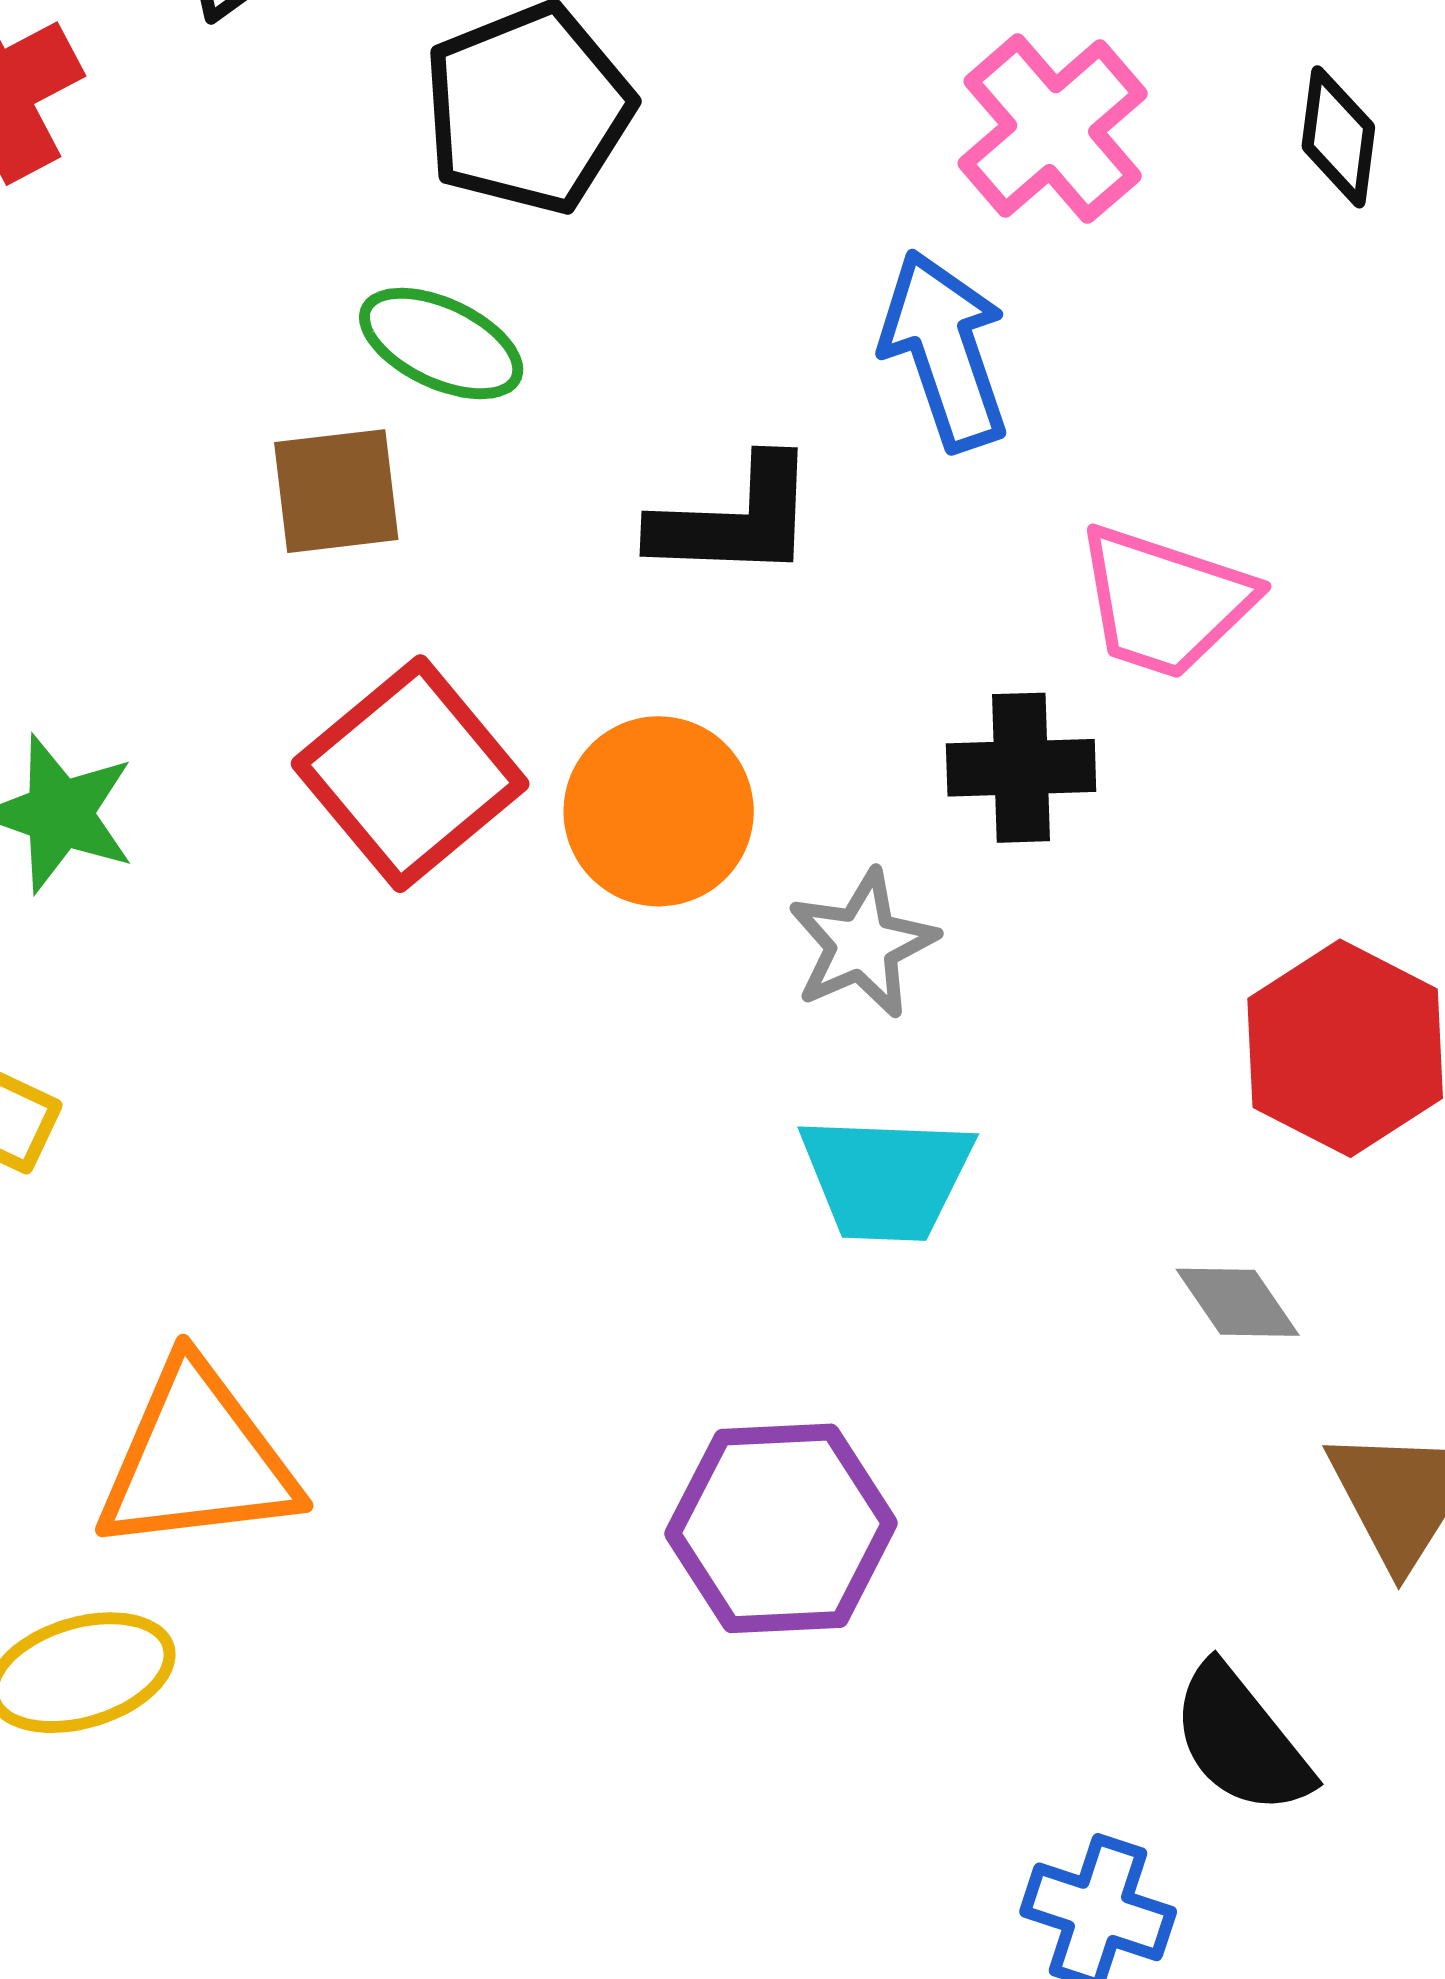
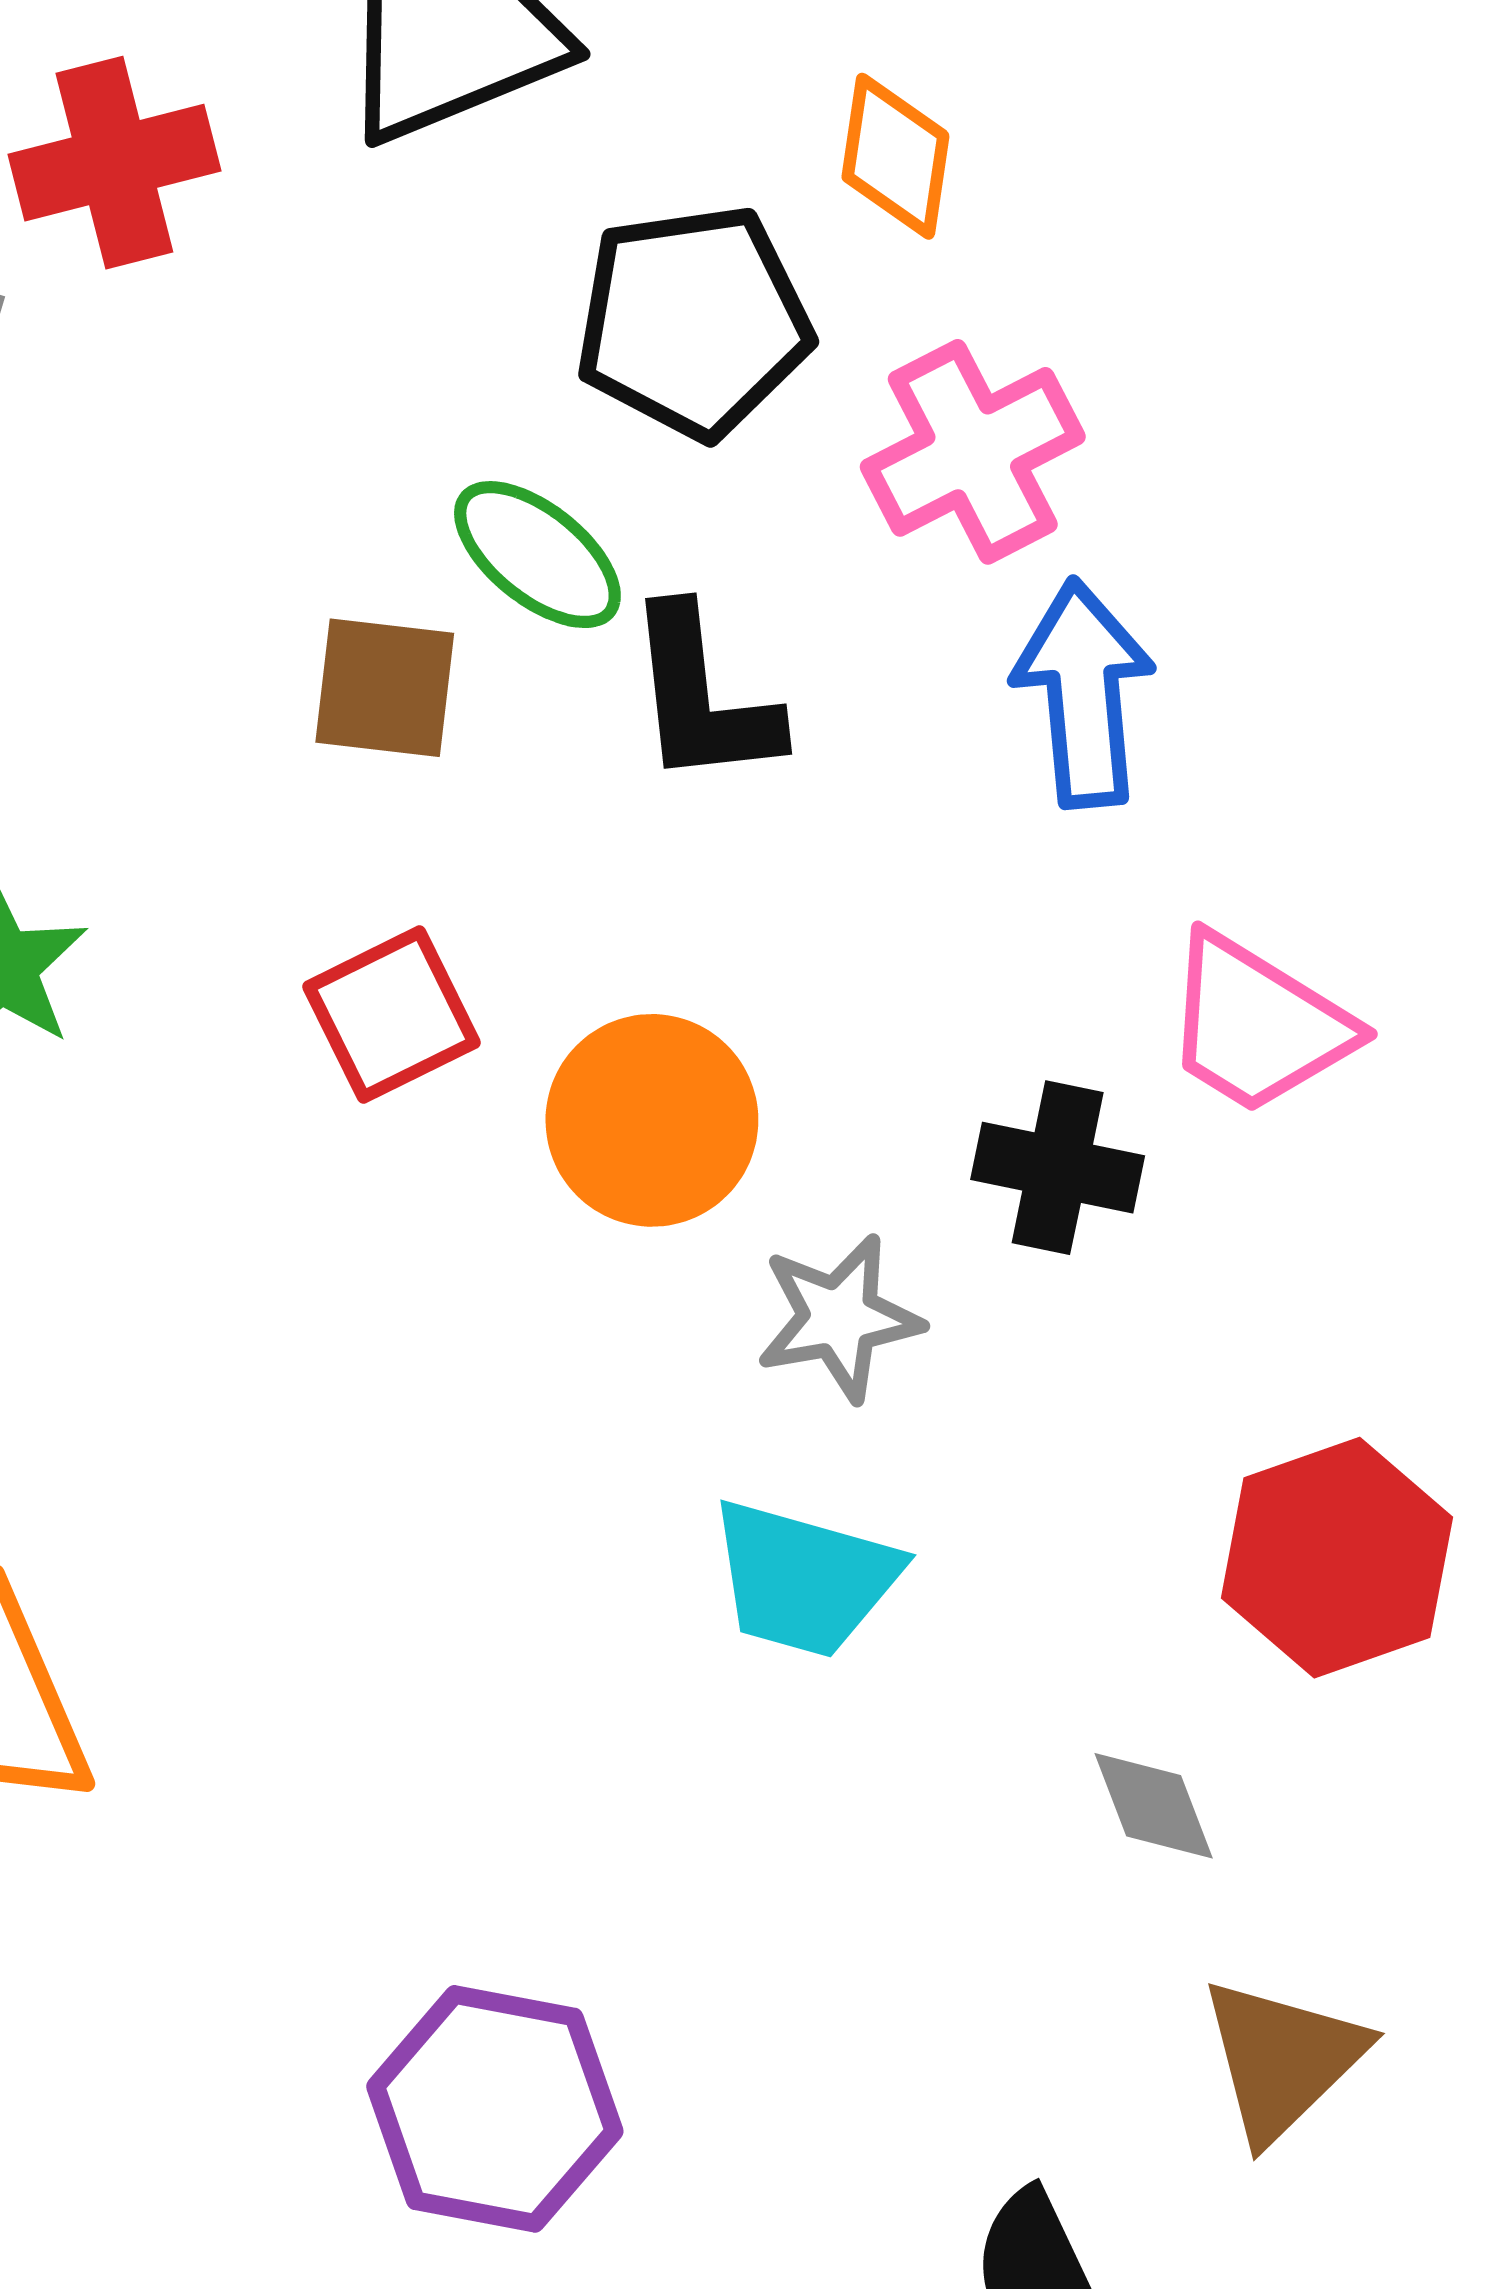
pink cross: (1053, 129) -> (973, 452), moved
black L-shape: (735, 519) -> (702, 697), moved, turned 68
red square: (410, 774) -> (391, 1015), size x0.7
purple hexagon: (781, 1528) -> (495, 2109), moved

